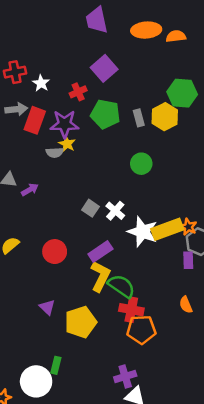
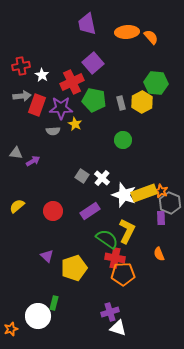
orange semicircle: (176, 36) -> (151, 37), turned 56
red cross: (78, 92) -> (72, 82), size x1.6
yellow star: (67, 144) -> (75, 124), moved
yellow L-shape: (100, 276) -> (127, 231), moved

